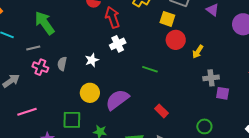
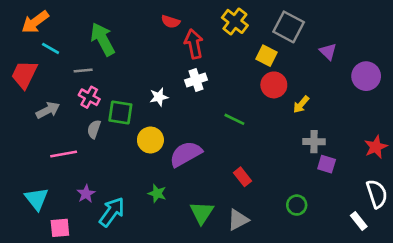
gray semicircle: (62, 64) -> (94, 129), moved
green square: (72, 120) -> (120, 113), moved

